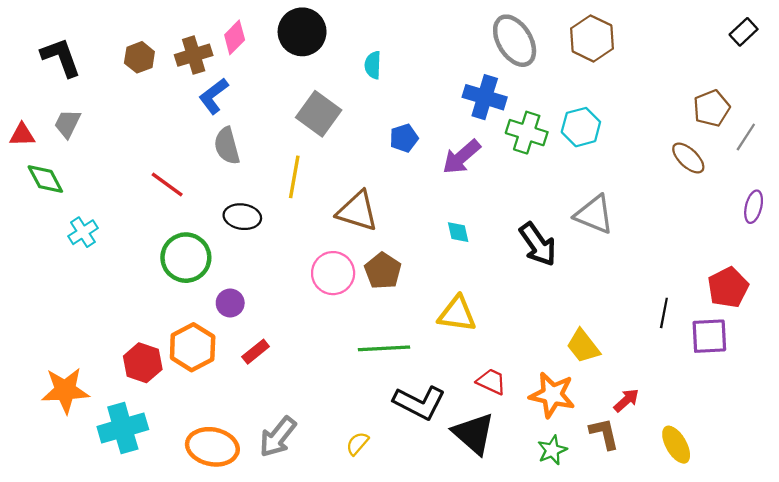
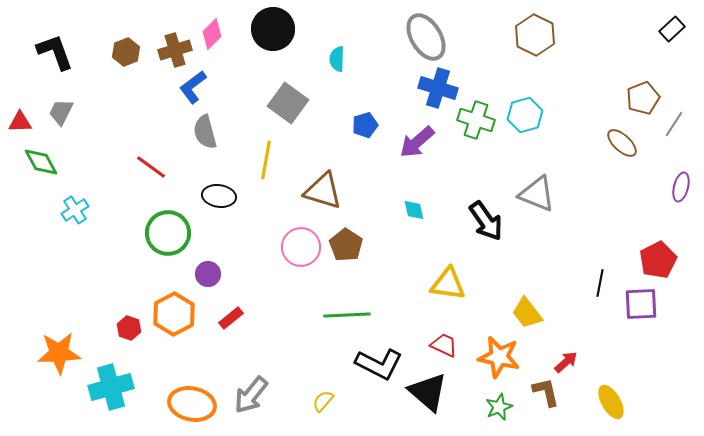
gray ellipse: (515, 41) -> (426, 37), moved
yellow triangle: (457, 314) -> (448, 284), moved
red hexagon: (143, 363) -> (129, 328), size x0.7

